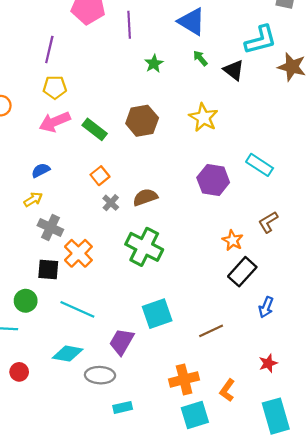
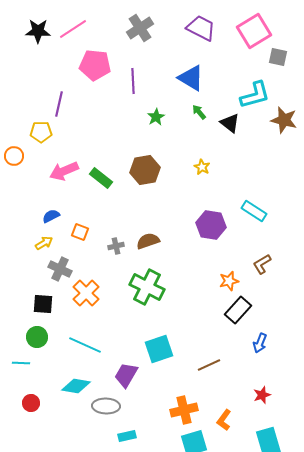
yellow pentagon: (55, 87) -> (41, 132), moved
yellow star: (203, 117) -> (202, 167), size x0.6
orange square: (100, 176) -> (80, 232), moved, turned -30
gray cross: (111, 203) -> (116, 246), turned 35
orange star: (233, 240) -> (229, 281), turned 30
black square: (48, 269) -> (43, 304), moved

